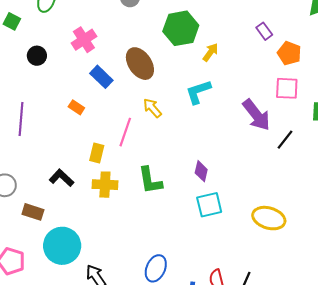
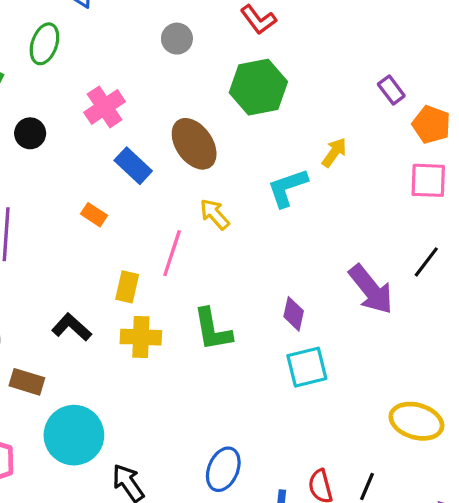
yellow arrow: (210, 52) -> (334, 153), moved
purple arrow: (256, 115) -> (371, 289), moved
yellow ellipse: (269, 218) -> (416, 421), moved

